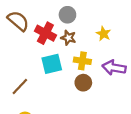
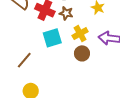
yellow cross: (82, 61) -> (80, 34), turned -35

